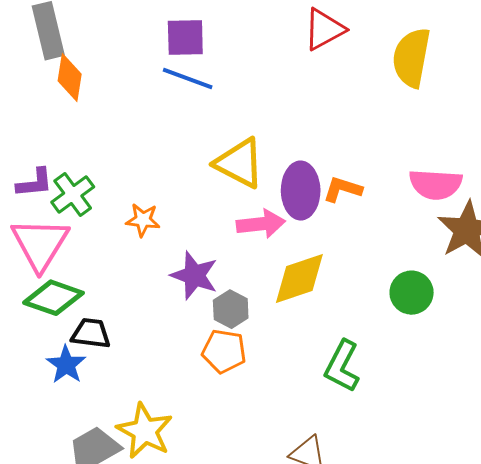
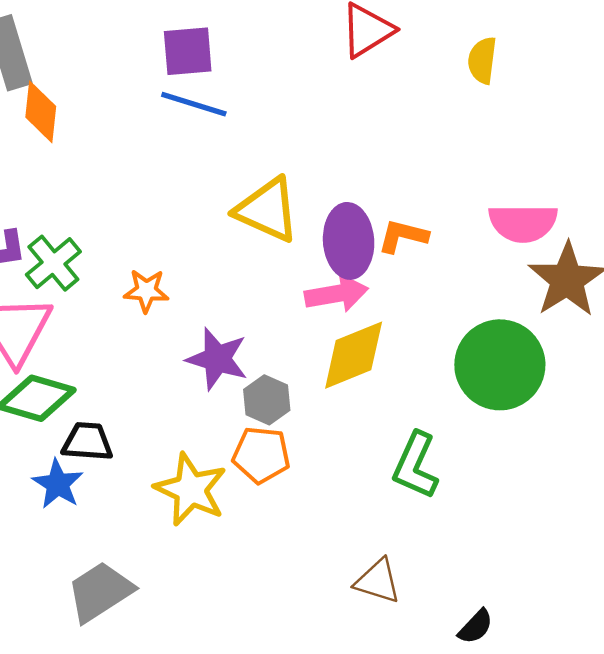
yellow semicircle: (411, 58) -> (482, 60), size x0.6
pink arrow: (261, 224) -> (336, 294), moved
green circle: (412, 293) -> (500, 365), size x1.6
yellow star: (145, 431) -> (191, 489), moved

